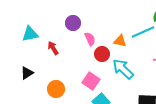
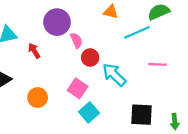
purple circle: (73, 23) -> (57, 22), size x1.5
orange triangle: (120, 41) -> (111, 12), moved

